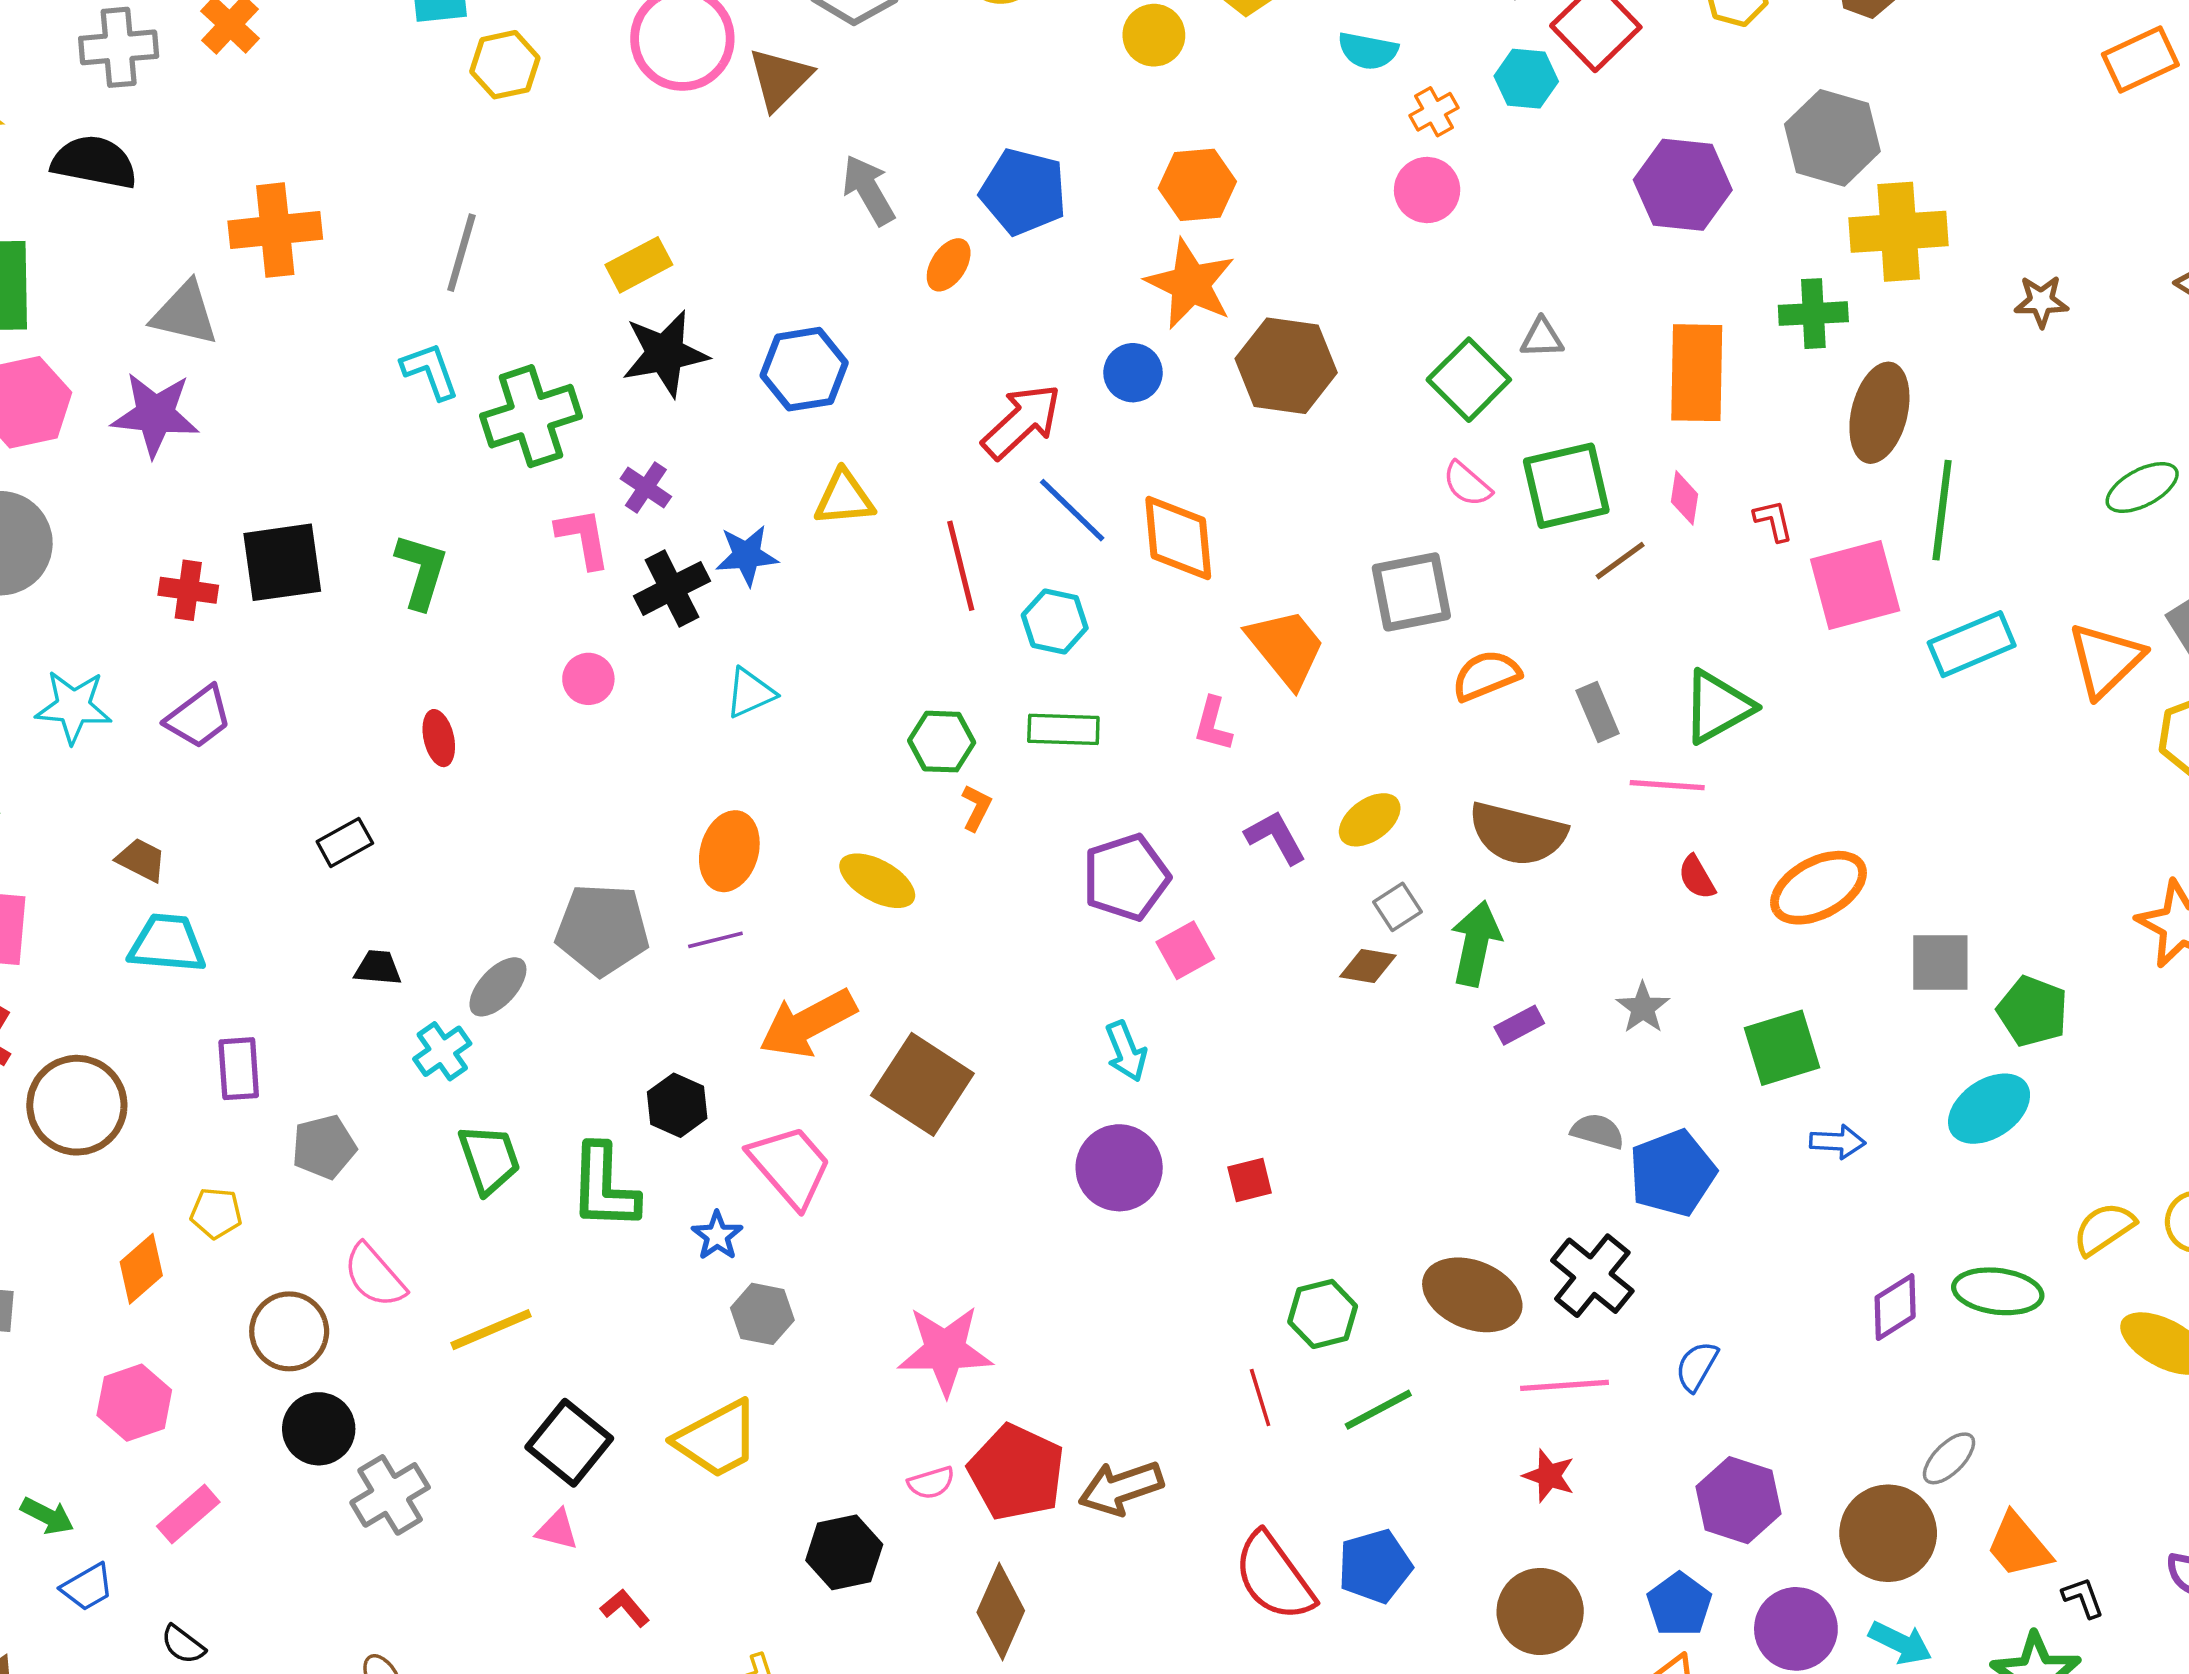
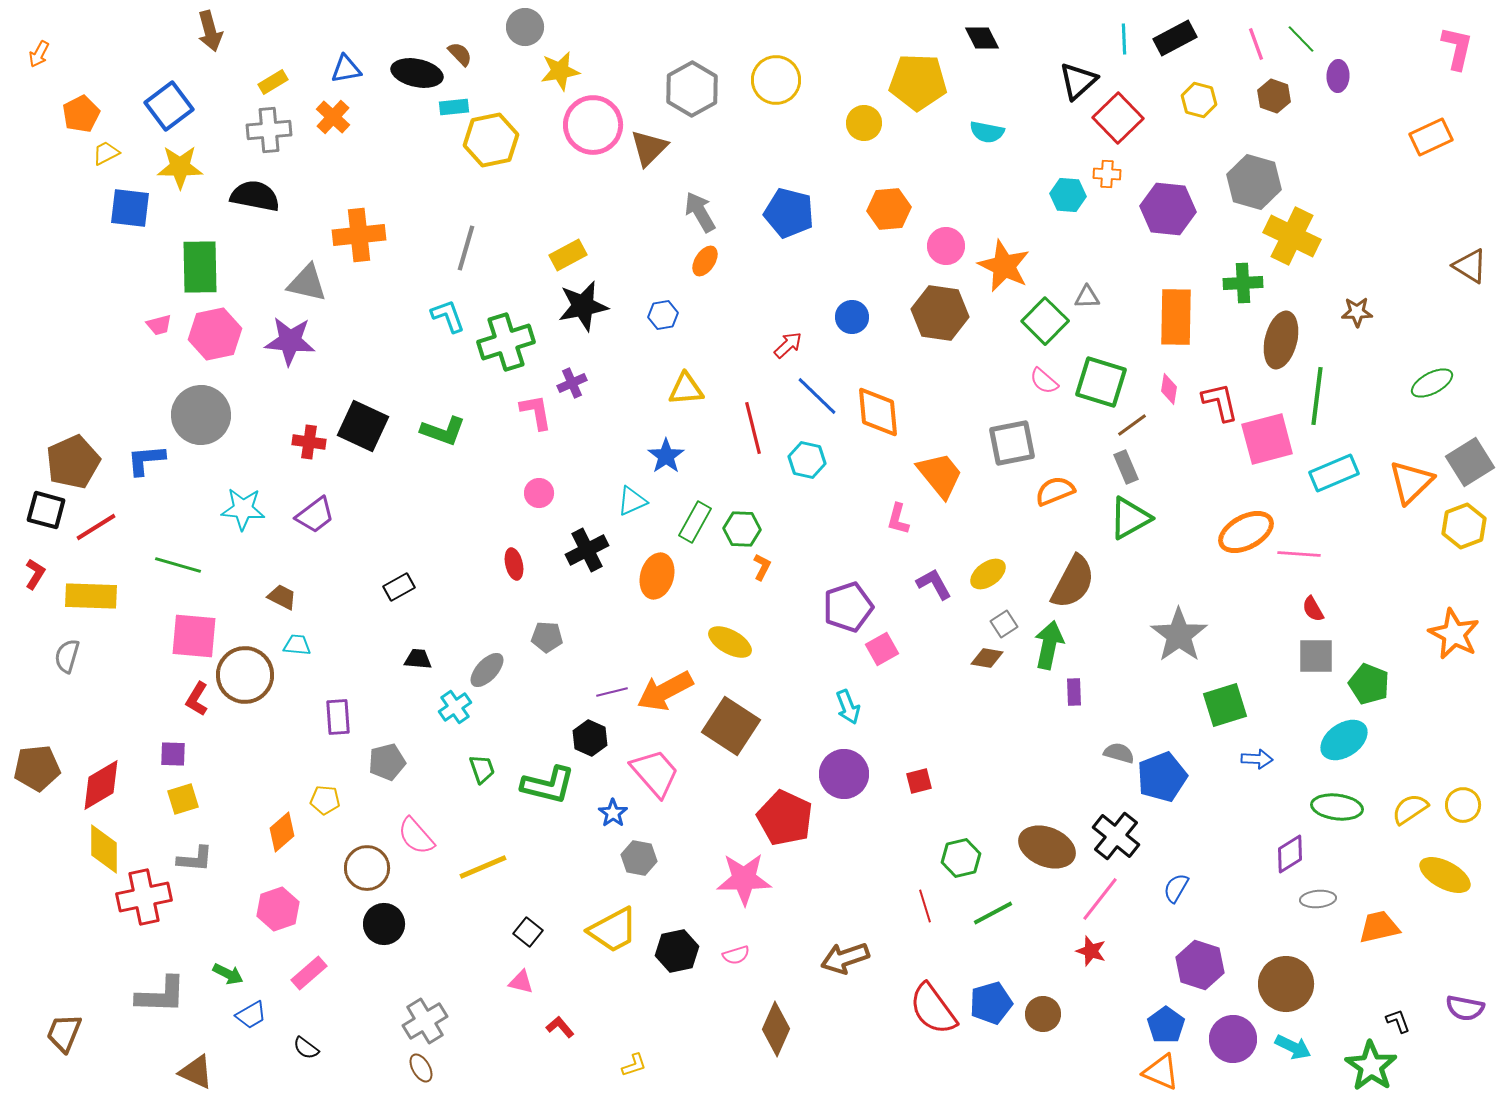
yellow hexagon: (505, 65) -> (491, 140), size x1.4
cyan hexagon: (1526, 79) -> (1068, 195), moved
orange cross: (1434, 112) -> (1107, 174), moved, turned 32
pink circle: (1427, 190) -> (946, 246), moved
yellow cross: (1899, 232) -> (1292, 236), turned 30
orange ellipse: (949, 265) -> (705, 261), moved
orange star: (1190, 284) -> (1004, 266), moved
brown star: (2041, 301) -> (1357, 312), moved
blue hexagon: (804, 369) -> (663, 315), size x0.6
red arrow: (1022, 421) -> (788, 345), size x0.6
green square: (1566, 486) -> (1101, 382), turned 30
purple cross: (646, 488) -> (572, 383), turned 32
red L-shape: (1773, 521) -> (1220, 402), size x1.6
blue star: (747, 555) -> (666, 456), moved, turned -30
black square: (282, 562) -> (363, 426), turned 33
green L-shape: (421, 571) -> (443, 431), turned 93
black cross: (672, 588) -> (587, 550), moved
green triangle: (1718, 707) -> (1130, 518), moved
gray rectangle: (1598, 712) -> (1126, 467), moved
green rectangle: (1063, 729) -> (695, 522), moved, turned -63
red ellipse: (439, 738) -> (514, 564), moved
pink line: (1667, 785) -> (1299, 554), moved
brown semicircle: (1518, 834) -> (1073, 582), turned -76
orange ellipse: (729, 851) -> (657, 576), moved
red semicircle: (1697, 877) -> (1313, 609), moved
yellow ellipse: (877, 881) -> (730, 642), moved
orange ellipse: (1819, 888) -> (1246, 532), moved
gray pentagon: (602, 929) -> (547, 637), size x0.6
purple line: (715, 940) -> (612, 692), moved
cyan trapezoid: (167, 943) -> (297, 645), size x0.6
gray star: (1643, 1008) -> (1179, 635), moved, size x1.8
purple rectangle: (1519, 1025) -> (1074, 692), turned -64
brown circle: (77, 1105) -> (245, 675), moved
green trapezoid: (489, 1159) -> (482, 769), size x0.7
green L-shape: (604, 1187) -> (548, 785), turned -78
green ellipse: (1998, 1291) -> (1337, 807), moved
pink line: (1564, 1385) -> (1100, 899), turned -48
black square: (569, 1443) -> (528, 932), size x0.6
gray ellipse: (1949, 1458) -> (1318, 899), moved, turned 40
red pentagon: (1016, 1472) -> (785, 818), moved
gray cross: (390, 1495) -> (425, 1021), moved
orange trapezoid: (2019, 1545) -> (1379, 927), moved, turned 117
black hexagon: (844, 1552) -> (677, 951), moved
brown circle: (1540, 1611) -> (1043, 1014), moved, size x0.7

